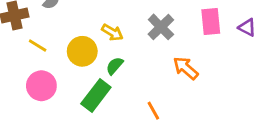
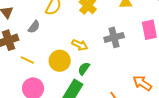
gray cross: (161, 27) -> (114, 37), turned 36
orange arrow: (186, 68) -> (142, 83), moved

